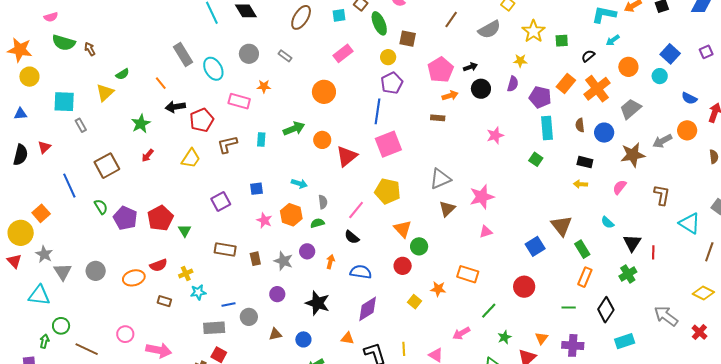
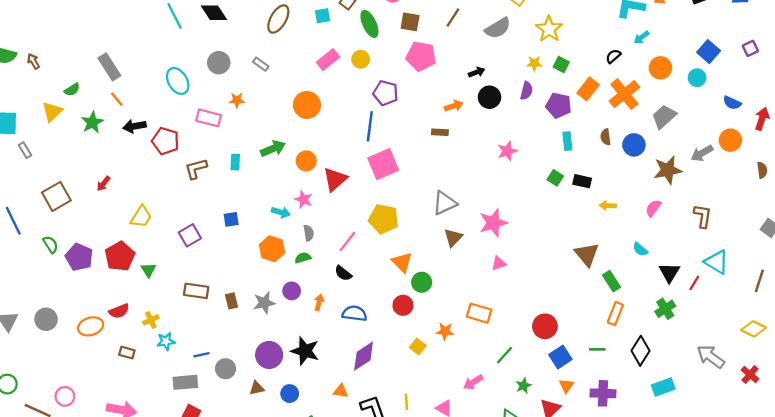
brown square: (408, 39) -> (410, 22), moved
green square: (562, 41) -> (561, 65), moved, turned 32
gray rectangle: (183, 55) -> (109, 67), moved
yellow circle: (388, 57) -> (361, 59), moved
pink pentagon: (440, 70) -> (421, 56), moved, turned -30
purple pentagon: (392, 83) -> (386, 93), turned -30
red pentagon: (202, 120) -> (165, 141), turned -30
green star: (141, 124) -> (92, 122), moved
cyan rectangle: (547, 128) -> (567, 141), size x0.7
yellow trapezoid: (191, 158) -> (141, 217), moved
black rectangle: (585, 162) -> (582, 181), moved
pink star: (264, 220) -> (303, 199), moved
cyan triangle: (690, 223) -> (717, 262), moved
blue square: (535, 246) -> (560, 357), moved
red line: (653, 252) -> (694, 283), turned 32
gray star: (283, 261) -> (264, 303), turned -30
purple circle: (277, 294) -> (269, 355), moved, size x1.5
pink circle: (125, 334) -> (65, 396), moved

